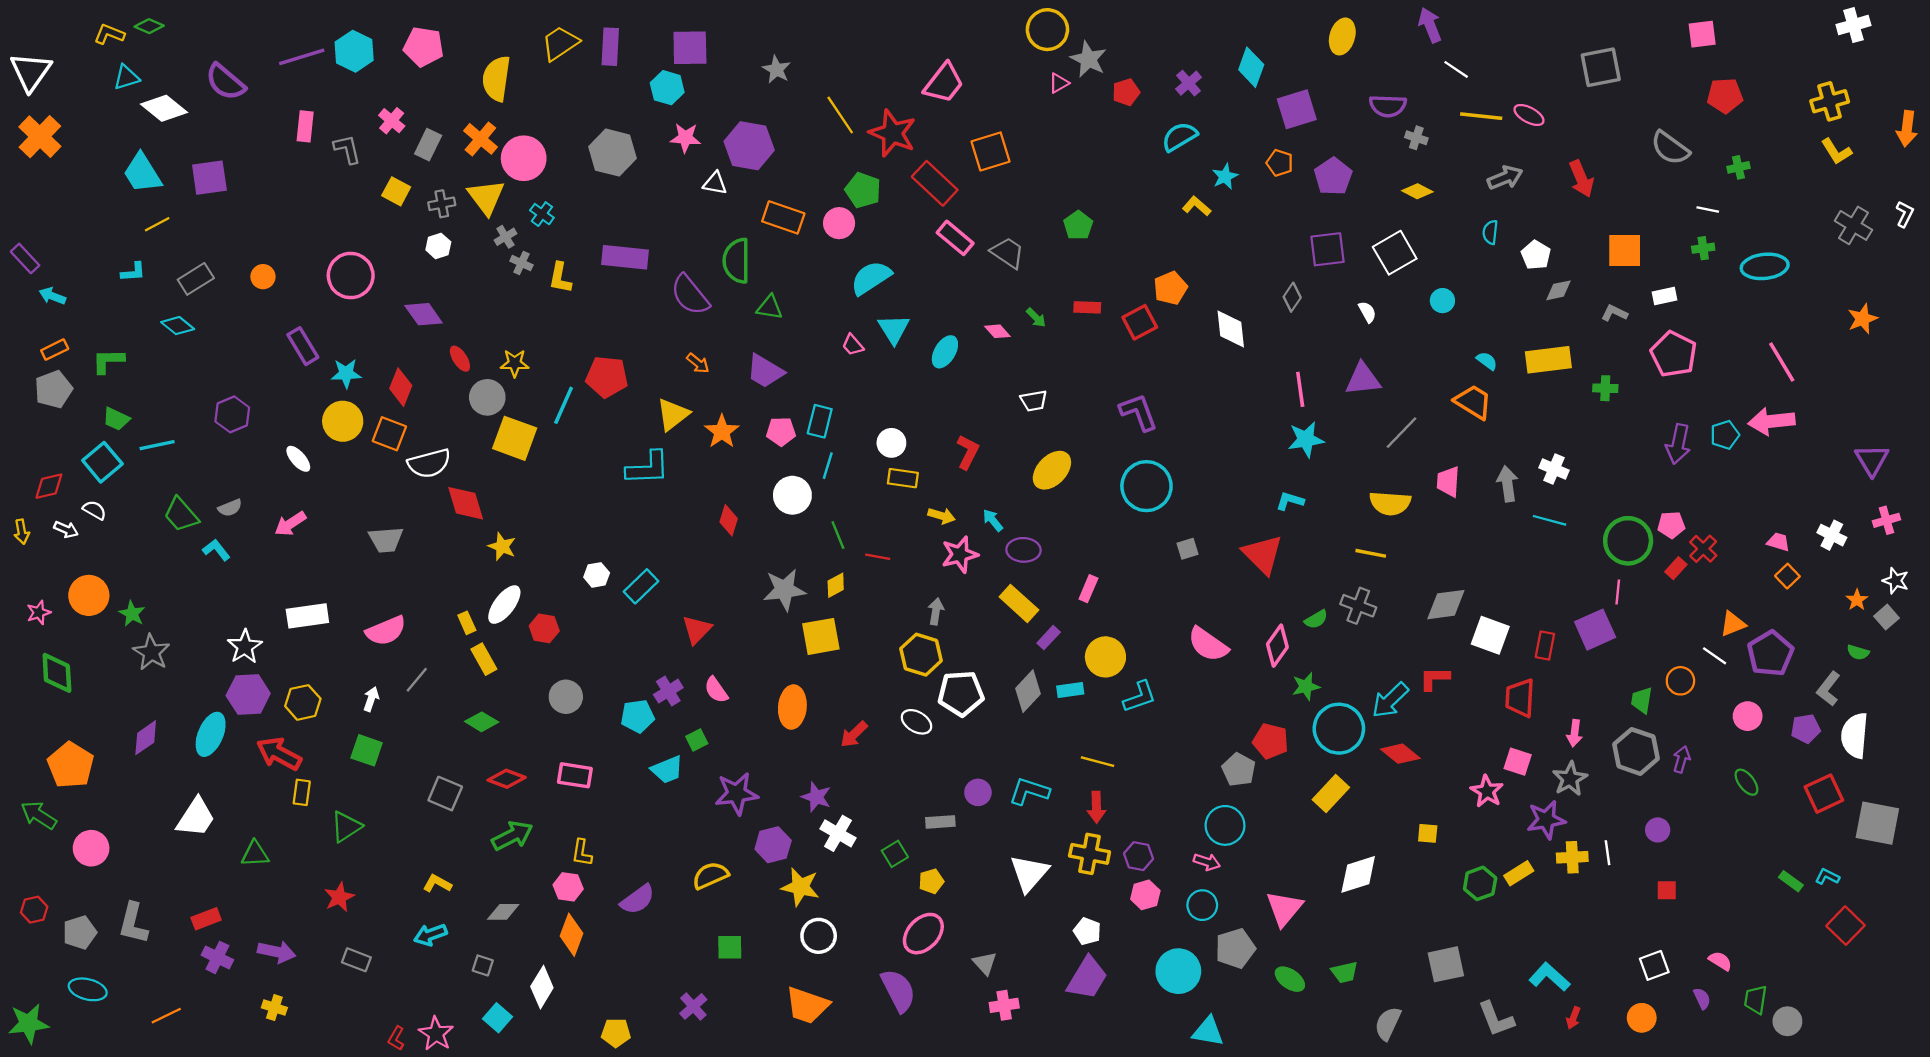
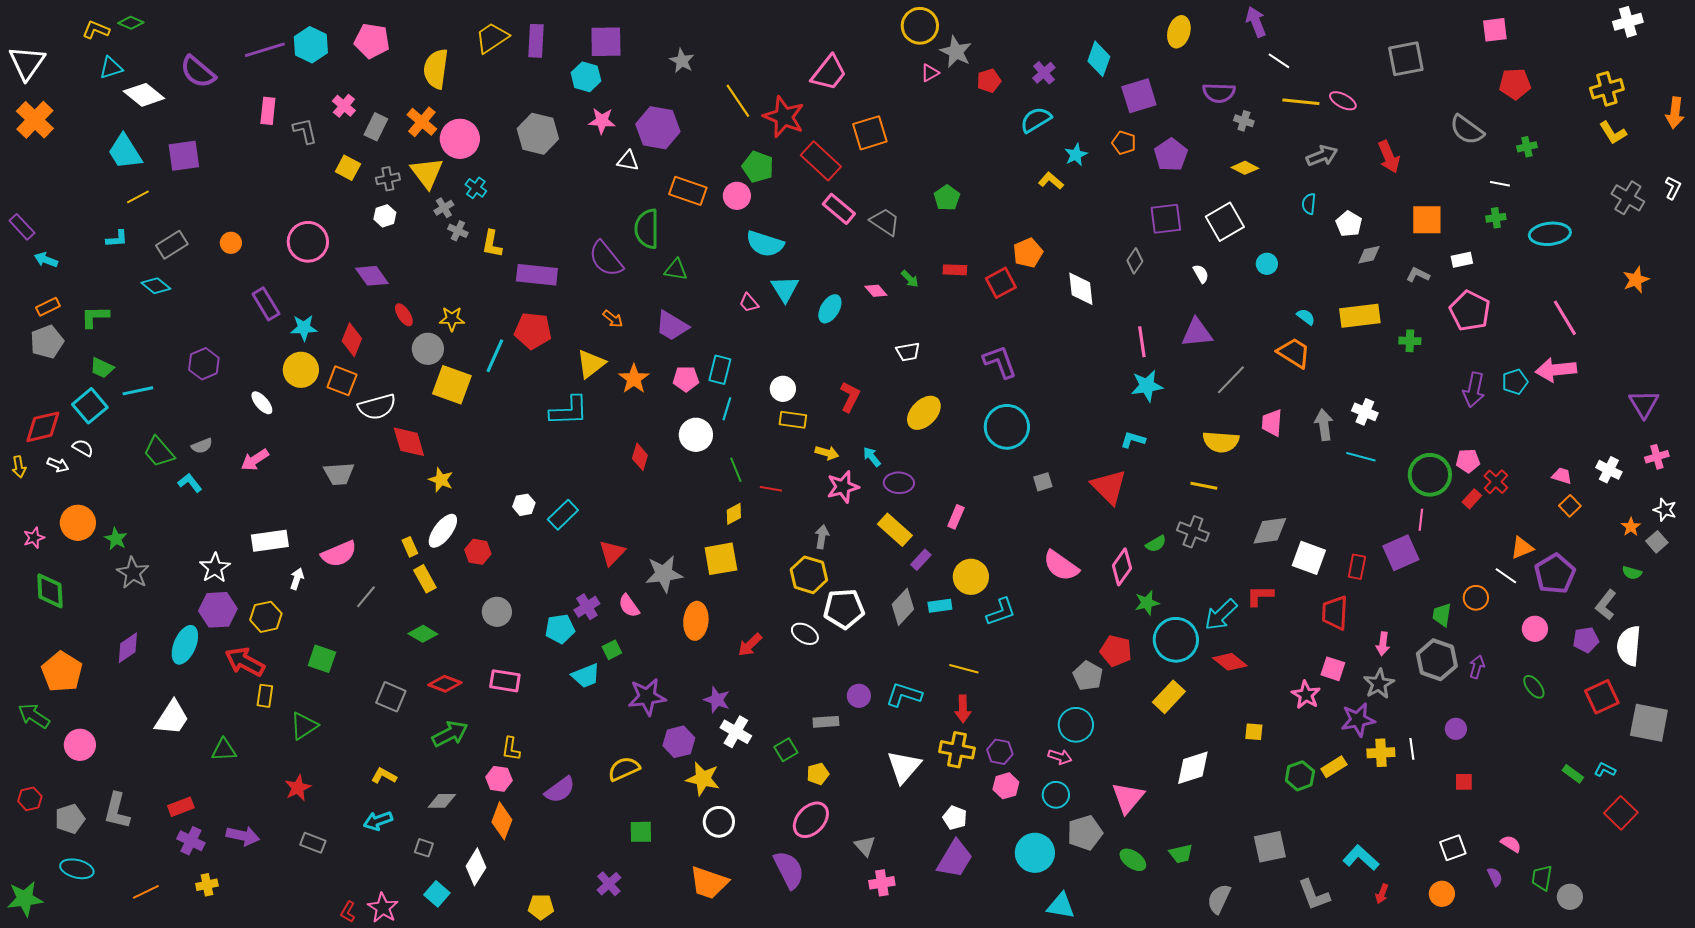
purple rectangle: (625, 257) -> (537, 275), moved
cyan semicircle: (871, 278) -> (765, 244), turned -129
red diamond: (49, 486) -> (43, 427), size x1.4
gray star: (784, 590) -> (664, 574), moved
white arrow: (371, 699) -> (297, 579), moved
yellow cross: (274, 1008) -> (207, 885), moved, turned -30

